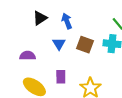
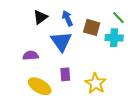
blue triangle: (59, 44) -> (61, 41), size x1.6
brown square: (85, 45) -> (92, 27), moved

